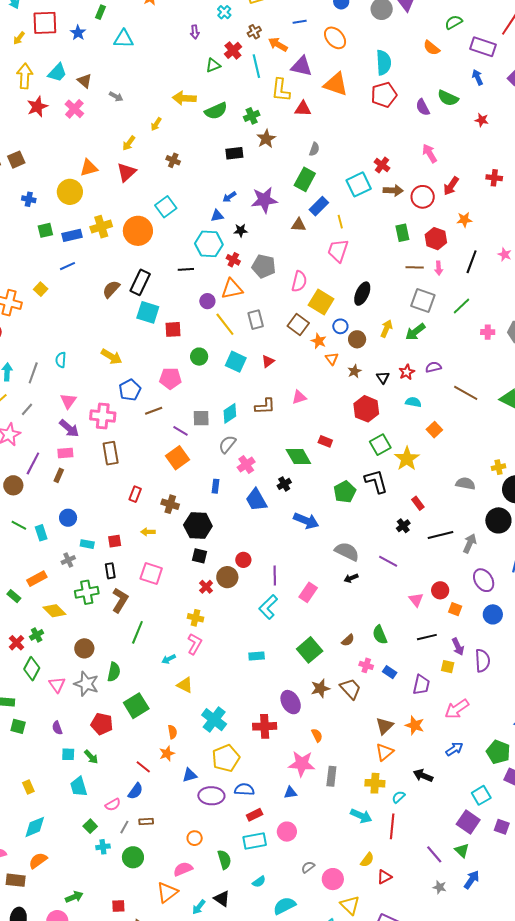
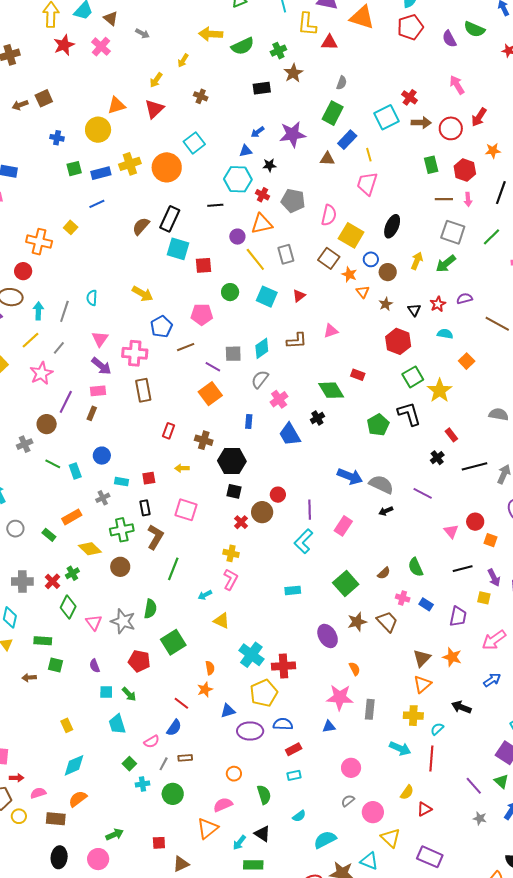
blue arrow: (306, 521) -> (350, 476), moved
brown circle: (84, 648) -> (120, 567), moved
red cross: (265, 726) -> (283, 666), moved
pink circle: (287, 832) -> (351, 768), moved
cyan rectangle: (255, 841) -> (294, 775), size x0.6

